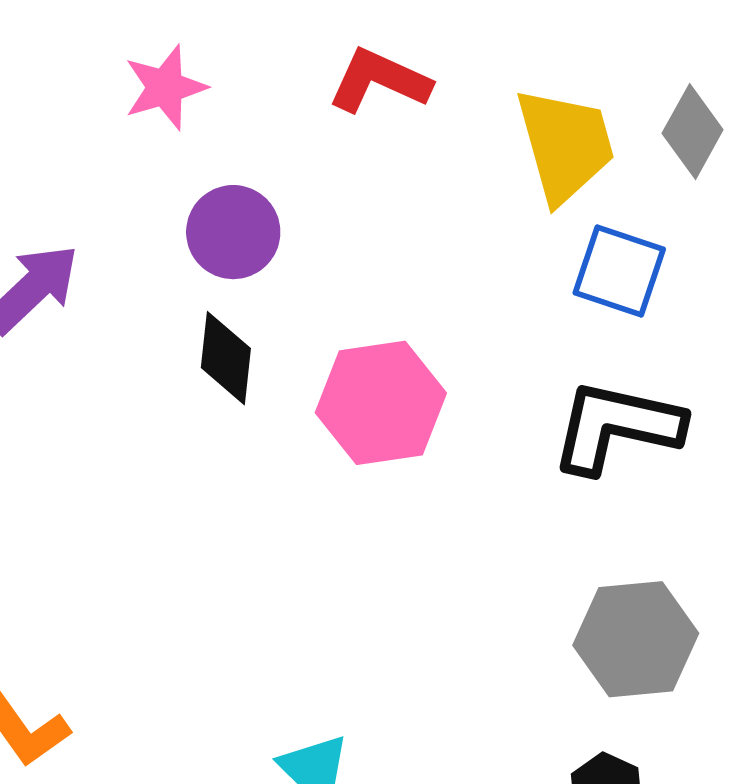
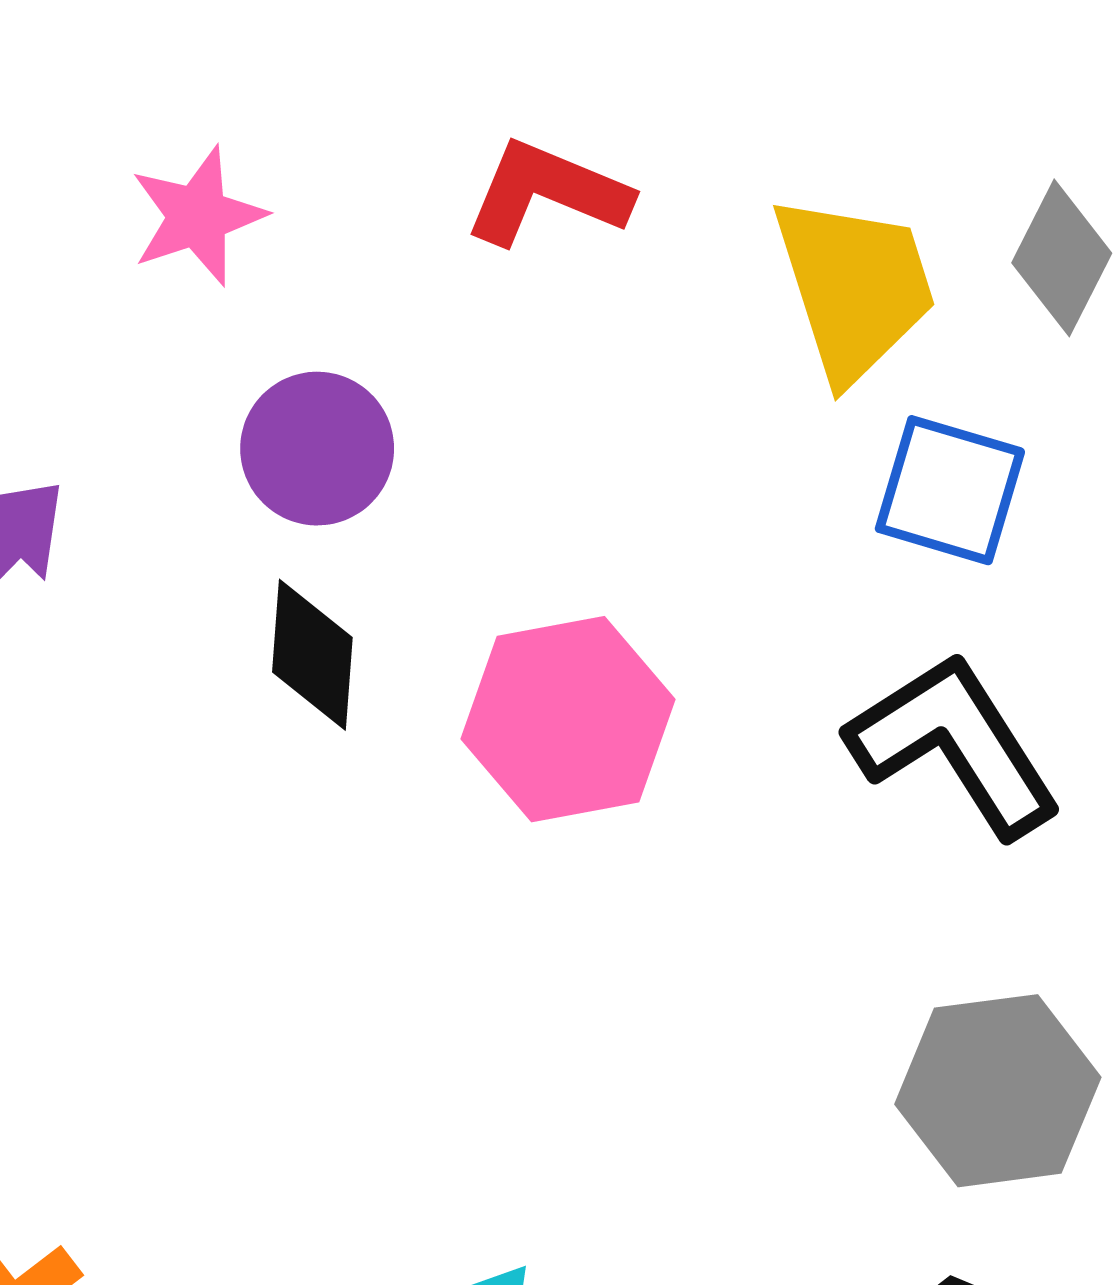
black L-shape: (617, 427) -> (955, 745), turned 47

